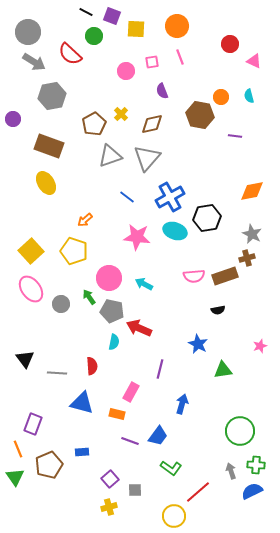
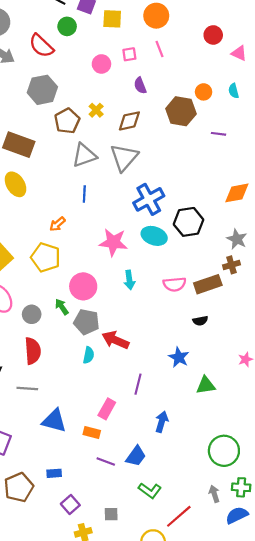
gray hexagon: (52, 96) -> (42, 90), moved
blue line: (127, 197) -> (84, 194), moved, turned 56
cyan arrow: (144, 284) -> (129, 280), moved, turned -126
red semicircle: (92, 366) -> (33, 351), moved, size x1.4
purple square: (110, 479) -> (70, 504), moved

